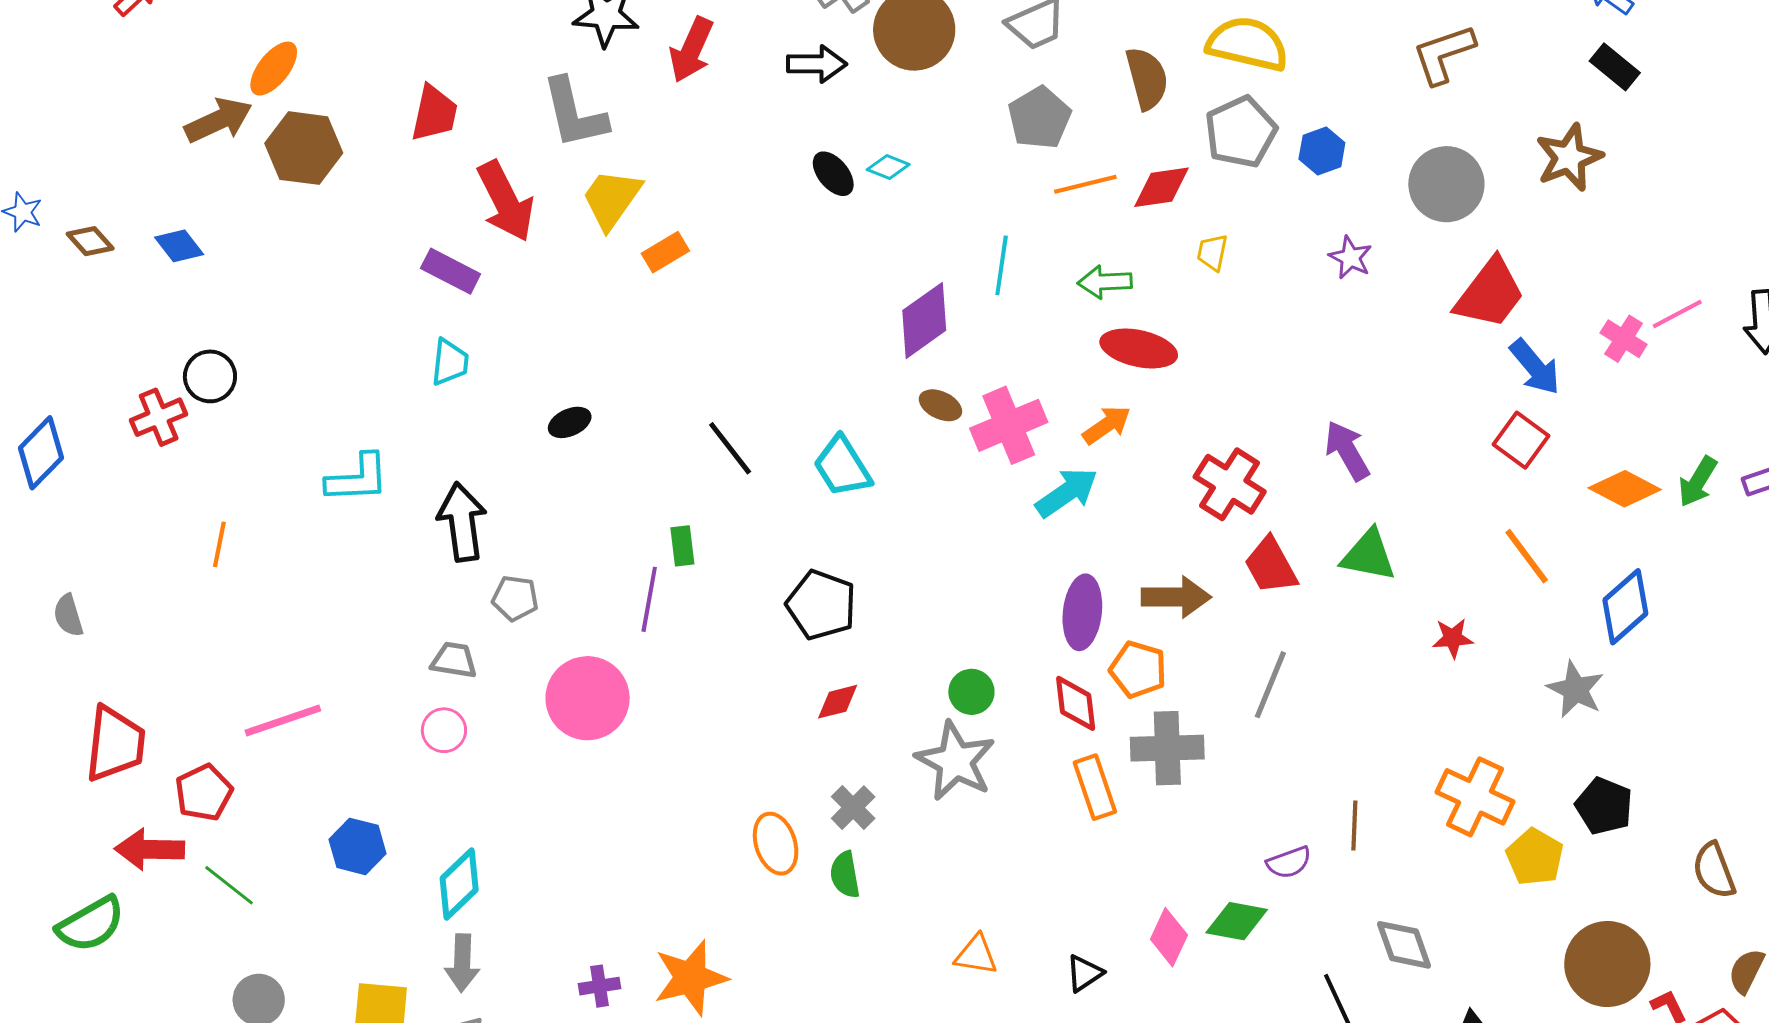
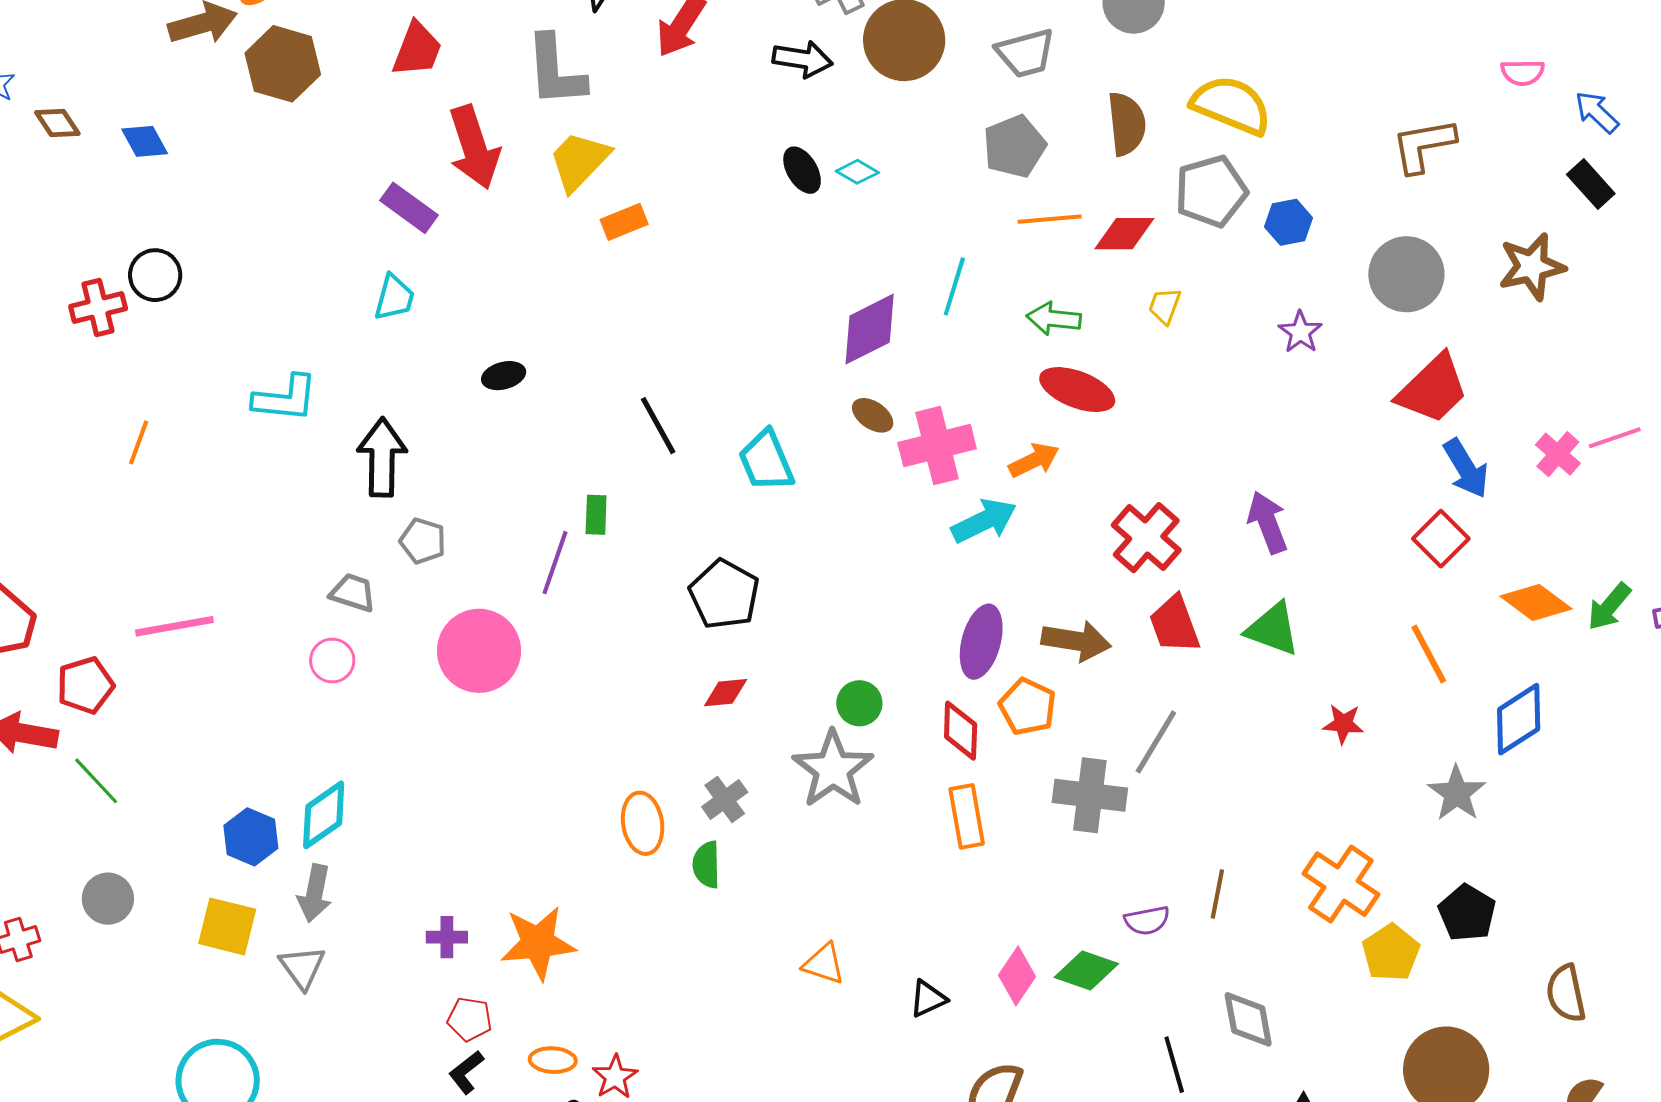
gray cross: (1167, 748) -> (1090, 795), moved
blue hexagon: (358, 846) -> (251, 837), moved

